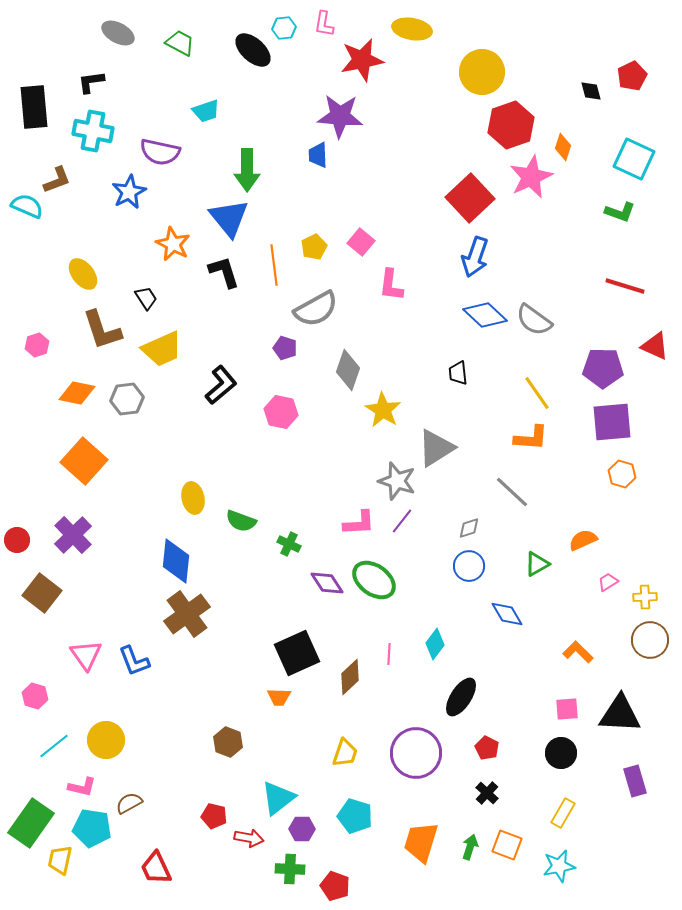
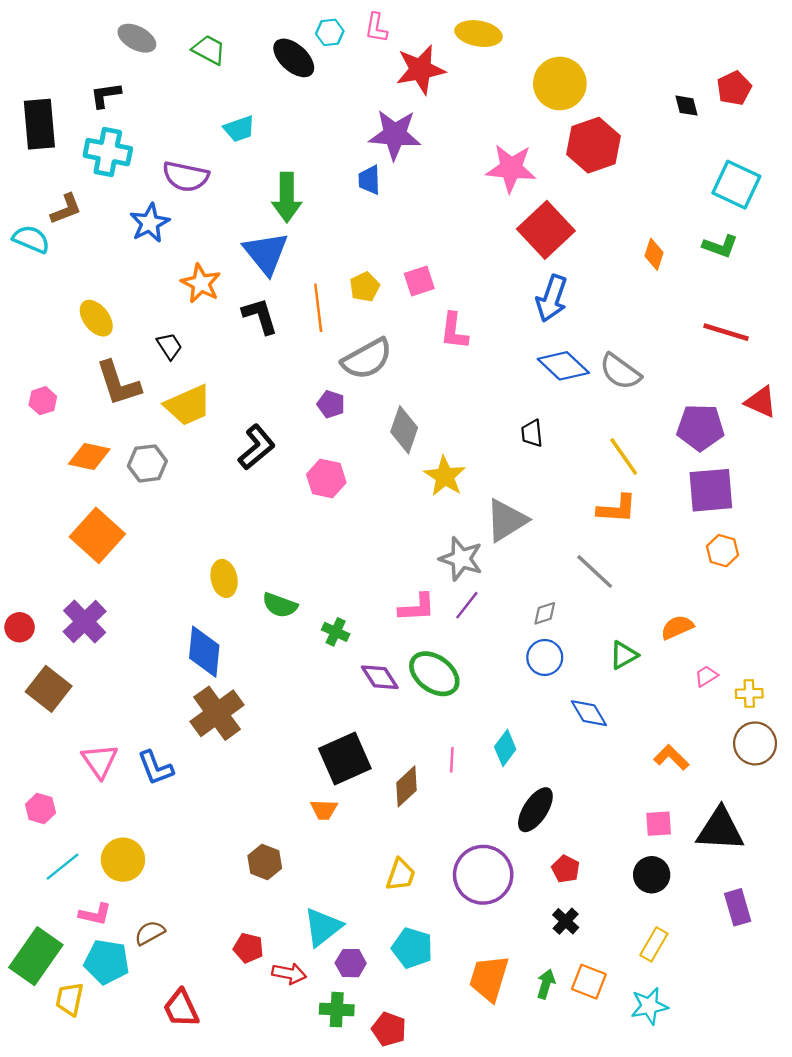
orange diamond: (563, 147) -> (654, 254), moved
pink star: (531, 177) -> (511, 168), moved, turned 30
pink square: (361, 242) -> (419, 281), turned 32

